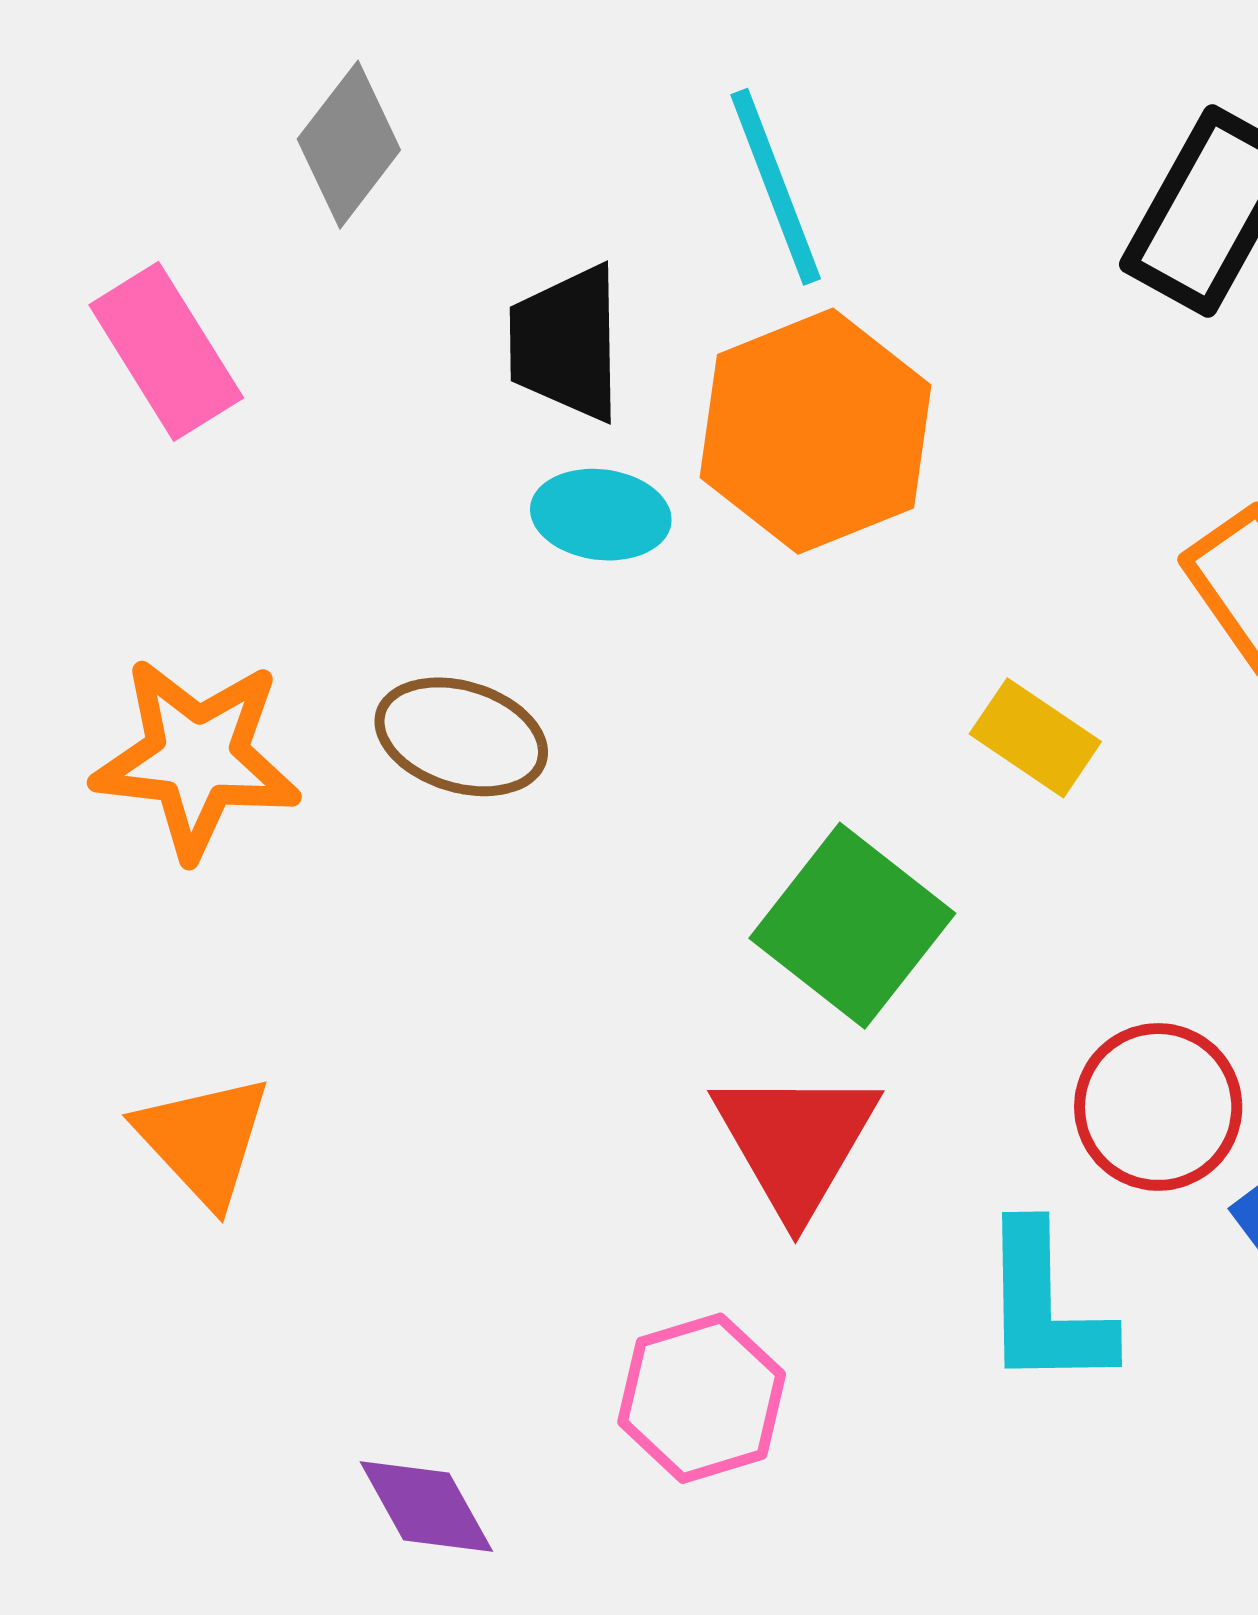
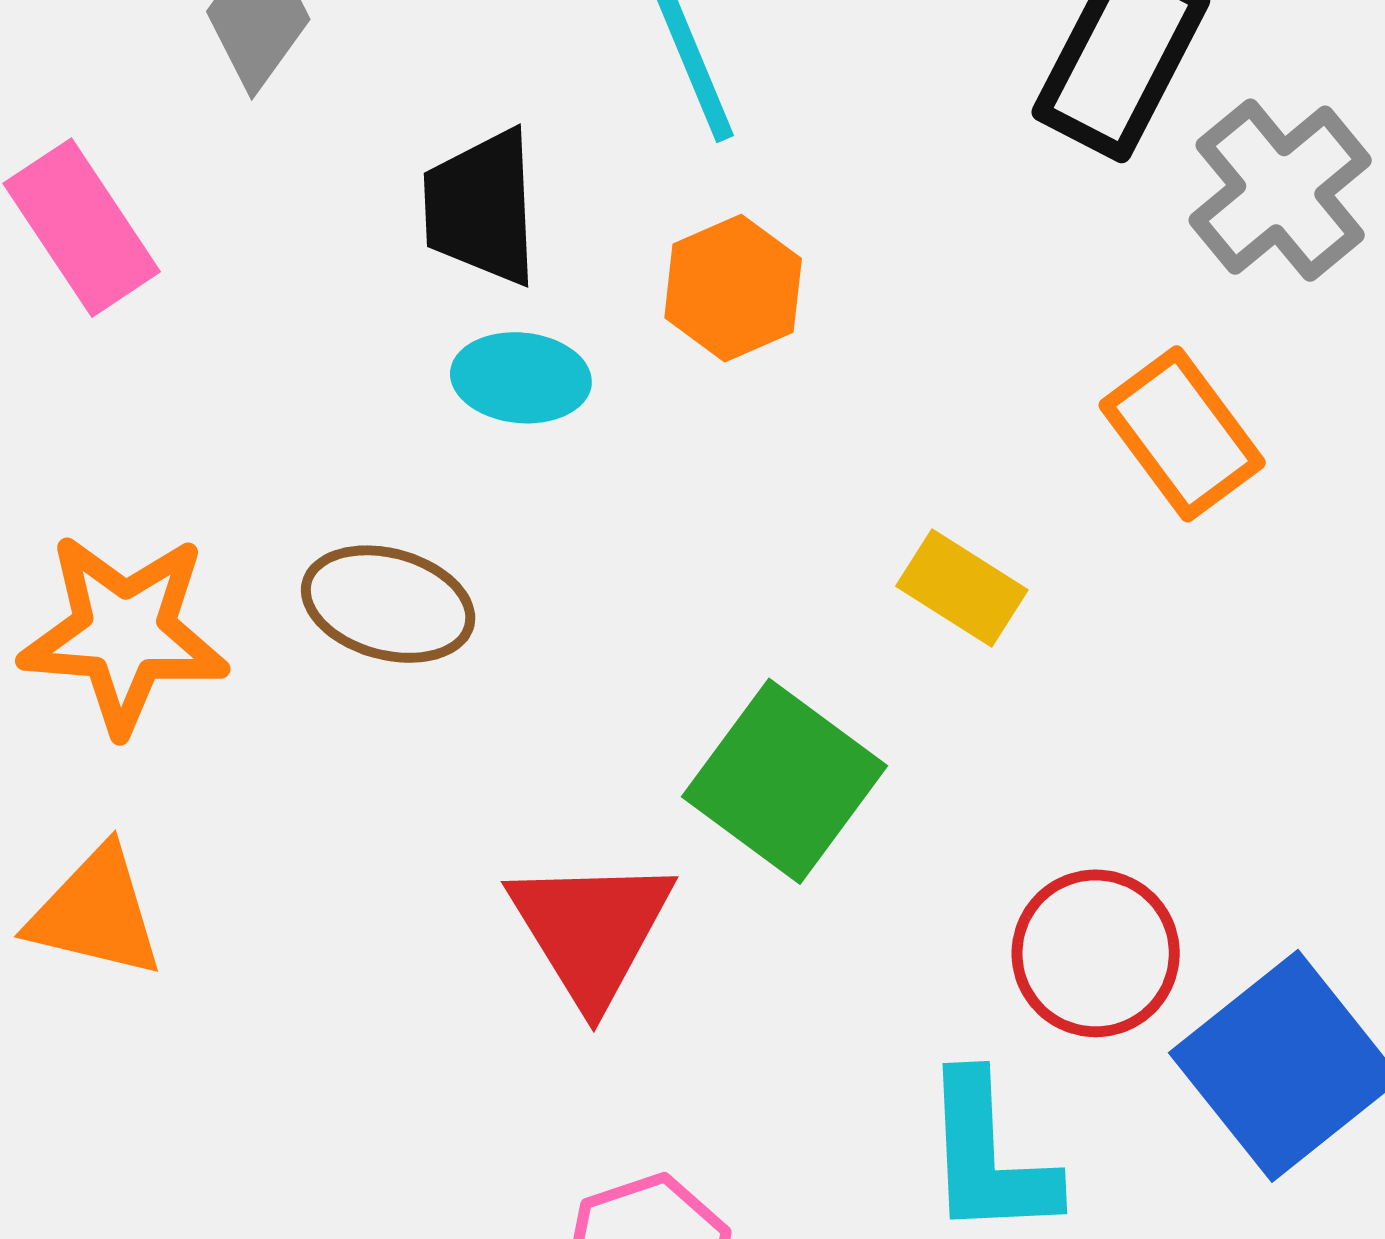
orange hexagon: (816, 431) -> (733, 288), size x0.6
orange triangle: (204, 1140) -> (96, 913), moved, turned -32
red triangle: (796, 1142) -> (591, 930), moved

